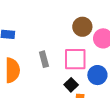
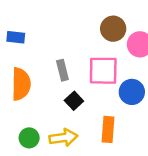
black square: (71, 85) -> (74, 101), moved

